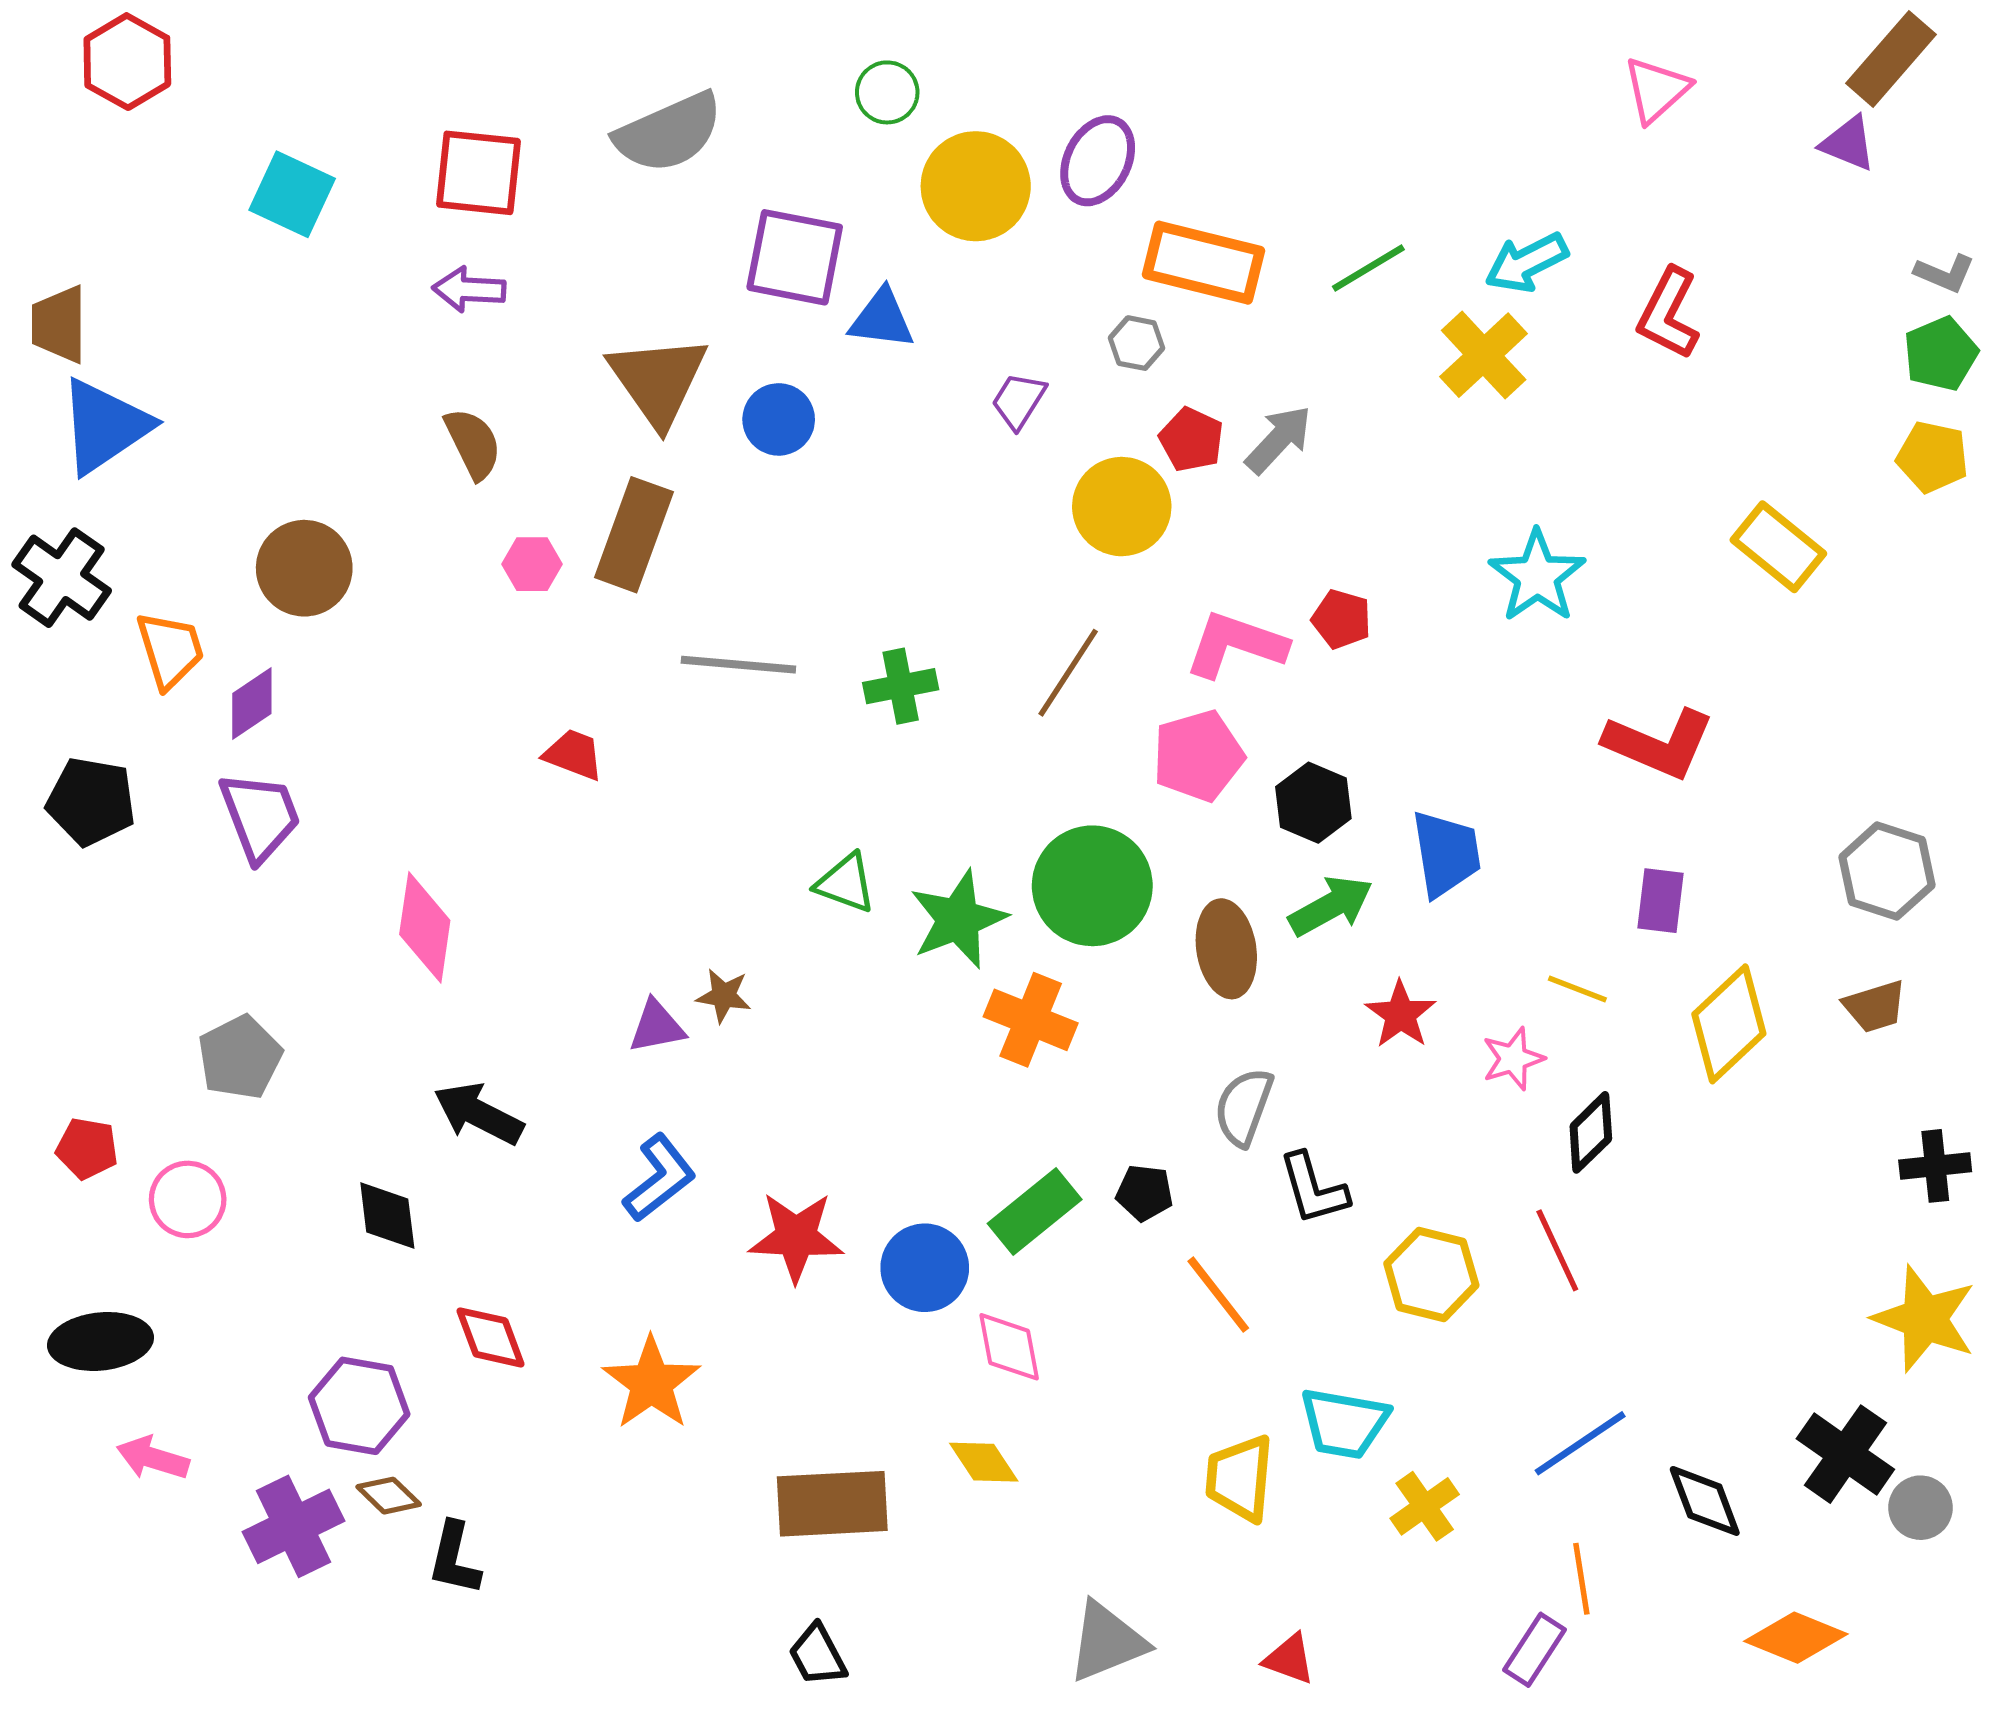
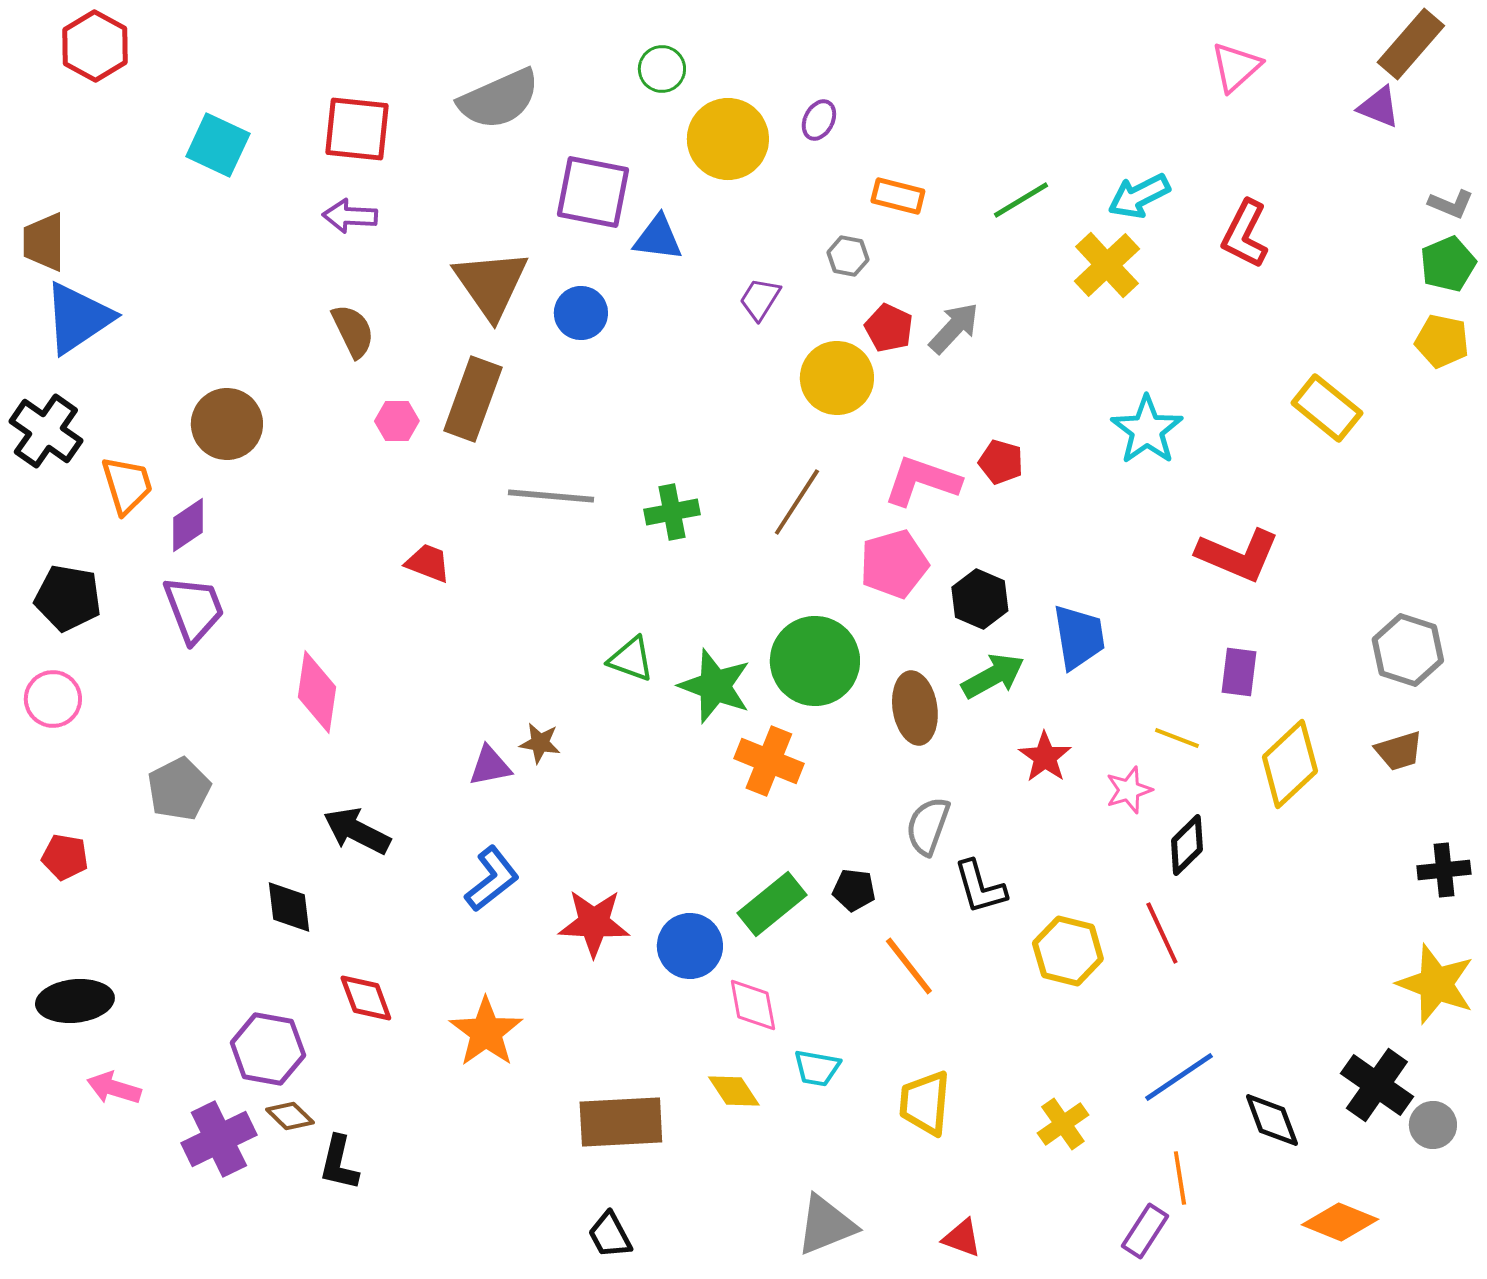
purple ellipse: (1098, 161) -> (819, 120), size x0.6
orange rectangle: (1203, 263) -> (898, 196), size x0.6
green star: (958, 919) -> (715, 686), turned -30
pink circle: (188, 1199) -> (53, 699), moved
cyan trapezoid: (1344, 1423) -> (817, 1068), moved, size x0.7

